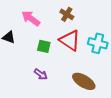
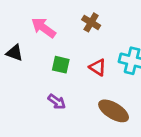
red triangle: (70, 40) -> (98, 67), moved, size x0.6

